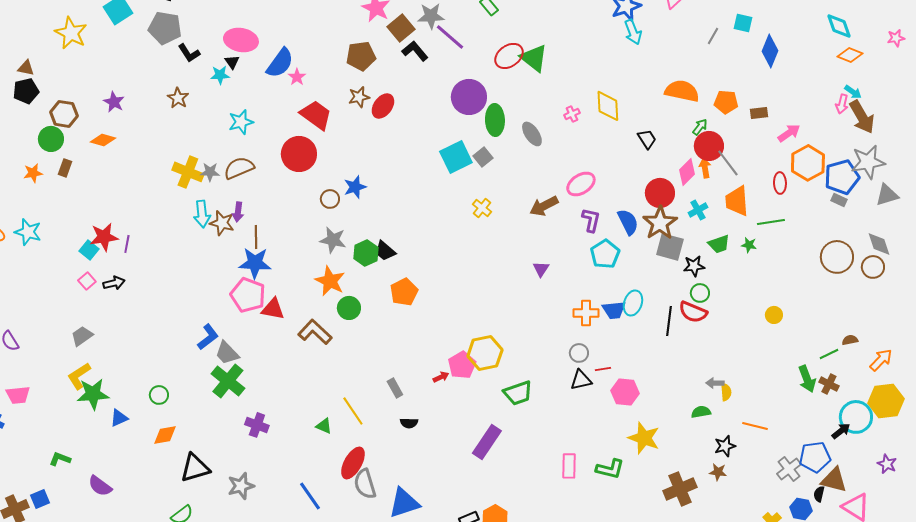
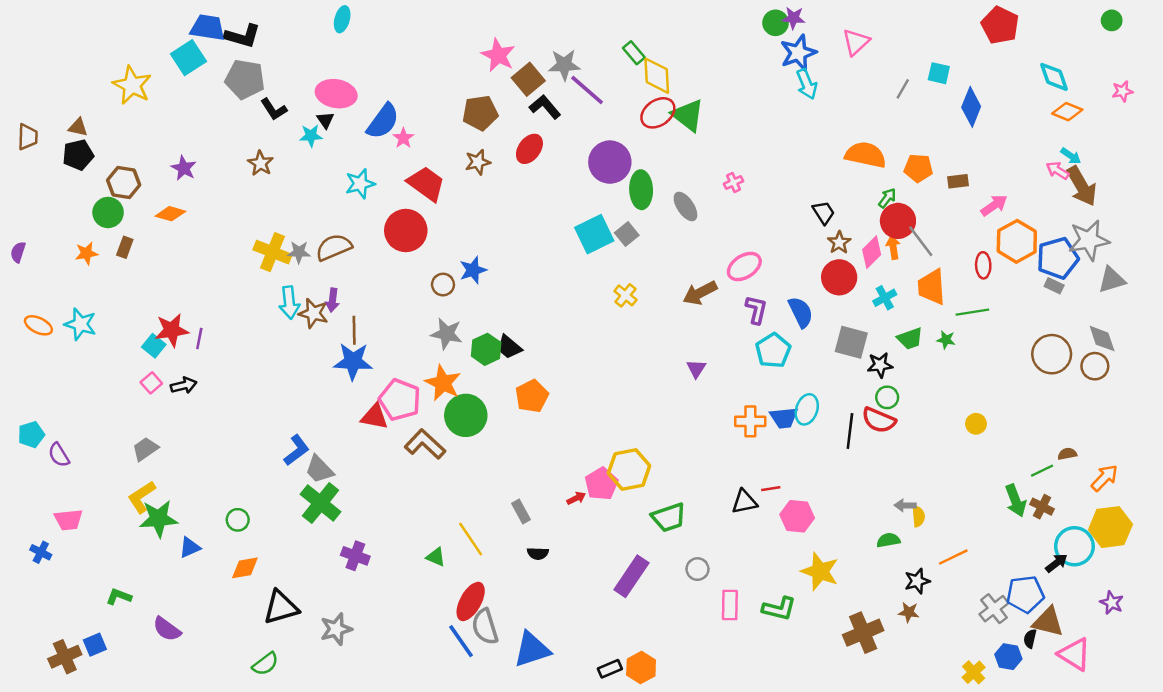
pink arrow: (842, 104) -> (1058, 170), turned 108
red ellipse: (383, 106) -> (529, 149), moved
yellow diamond: (608, 106) -> (657, 76), moved
cyan star: (241, 122) -> (360, 184), moved
brown star: (660, 223) -> (839, 243), moved, size x0.6
pink pentagon: (248, 295) -> (400, 400), moved
green circle: (349, 308) -> (466, 415), size x1.5
gray circle: (579, 353) -> (697, 569), moved
orange line: (755, 426) -> (953, 557), turned -40
blue line: (310, 496) -> (461, 641), moved

